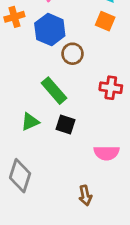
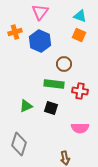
brown circle: (73, 54) -> (64, 64), moved
red cross: (111, 88) -> (80, 91), moved
green rectangle: (54, 91) -> (54, 84), moved, turned -42

